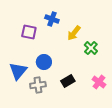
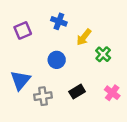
purple square: (29, 32) -> (23, 30), moved, turned -35
blue circle: (44, 62) -> (57, 60), moved

